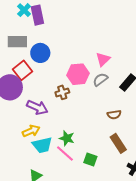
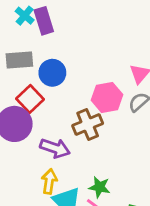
brown cross: (62, 92) -> (88, 125), size x1.5
yellow arrow: (31, 131) -> (49, 181), turned -54

